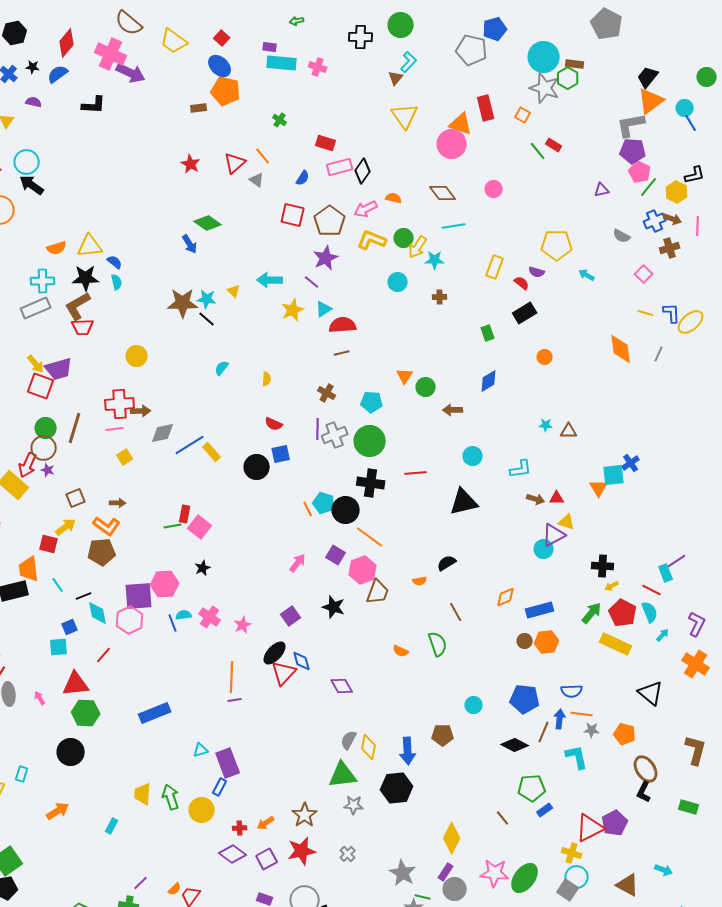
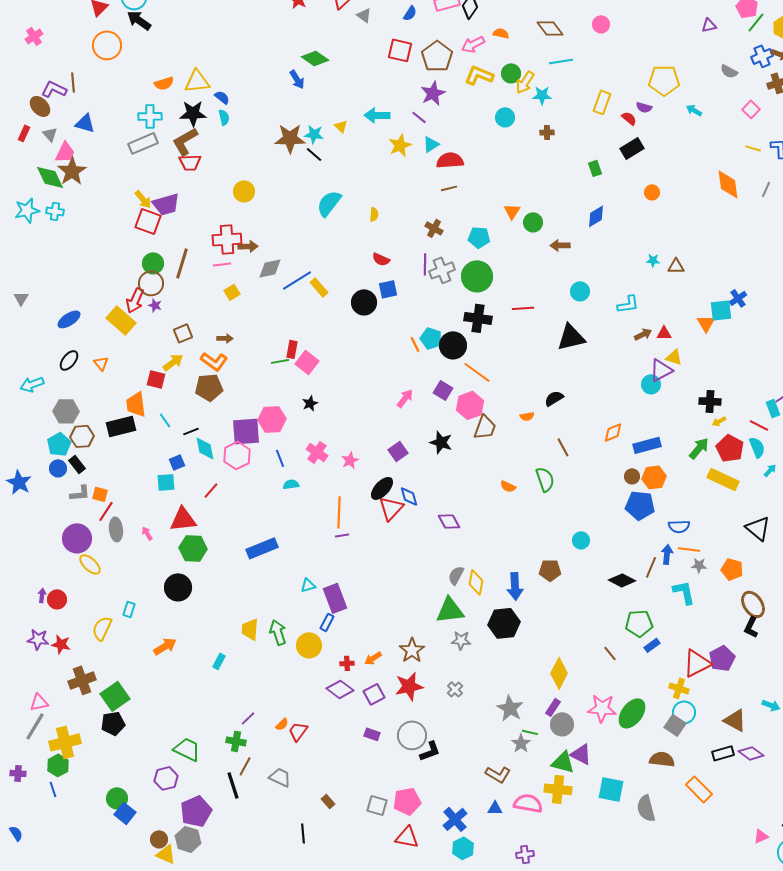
cyan semicircle: (222, 368) -> (329, 203), size x1.8
brown arrow: (536, 499) -> (643, 334), turned -42
cyan semicircle: (184, 615) -> (291, 484), moved
blue pentagon: (525, 699) -> (640, 505), moved

